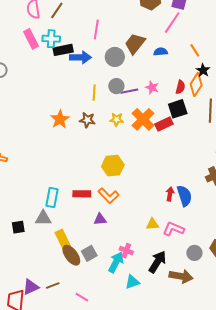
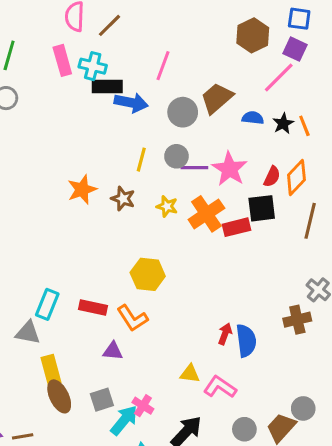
black star: (203, 70) -> (283, 124), moved
pink star: (152, 88) -> (230, 169), size x1.6
gray square: (89, 253) -> (102, 400), moved

